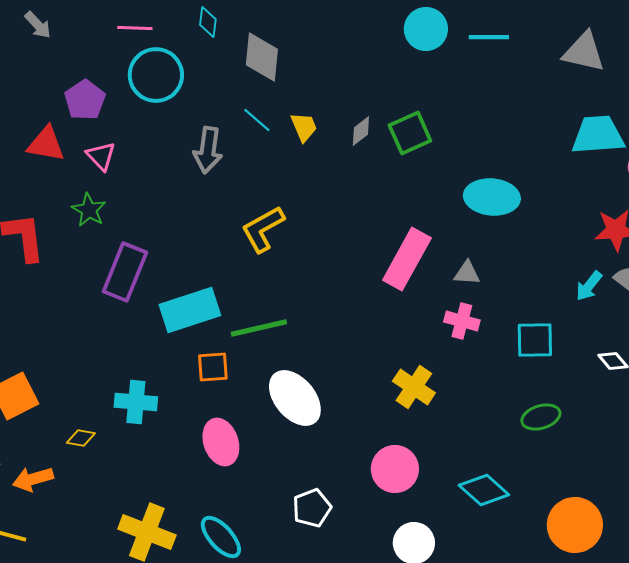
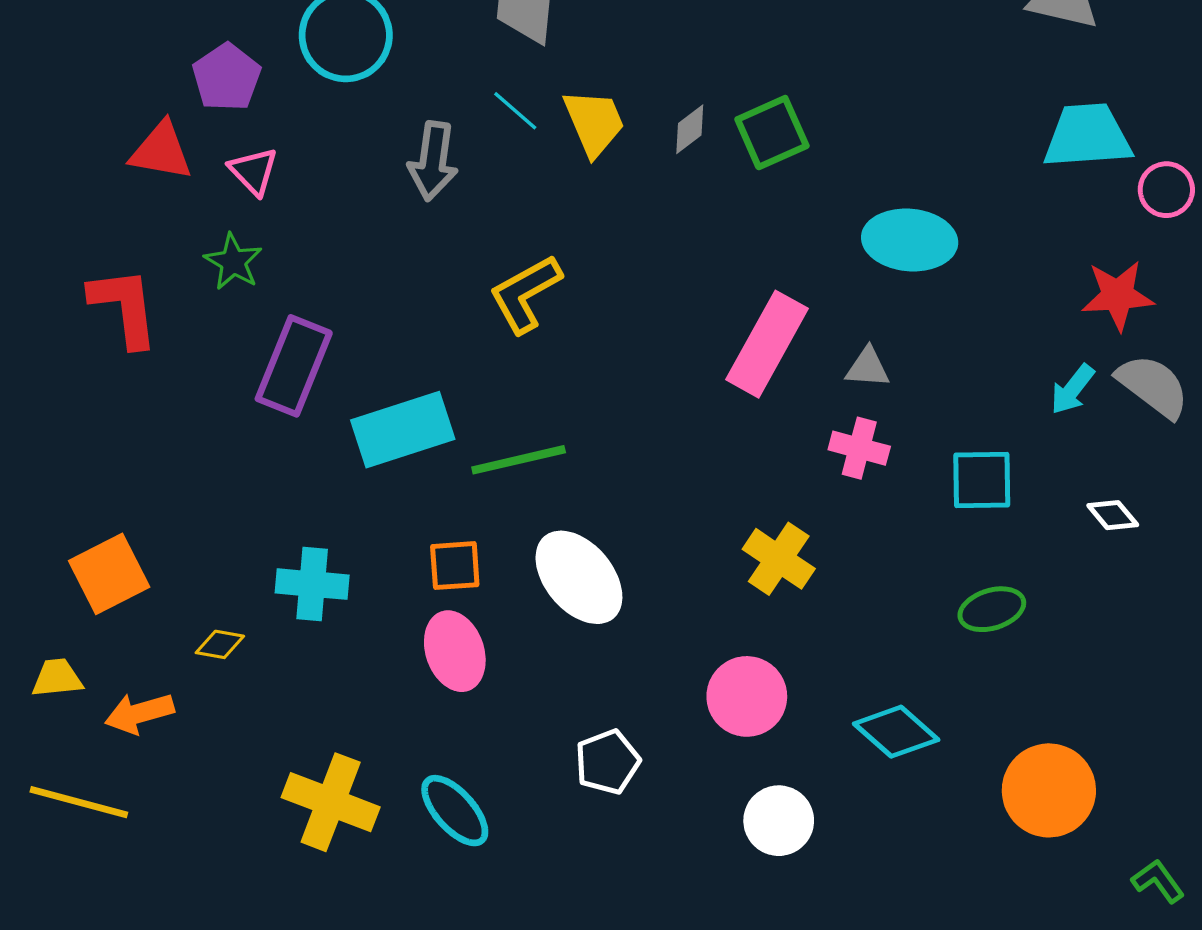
yellow trapezoid: (304, 127) -> (594, 123), size x1.4
orange square: (213, 367) -> (455, 566), moved

